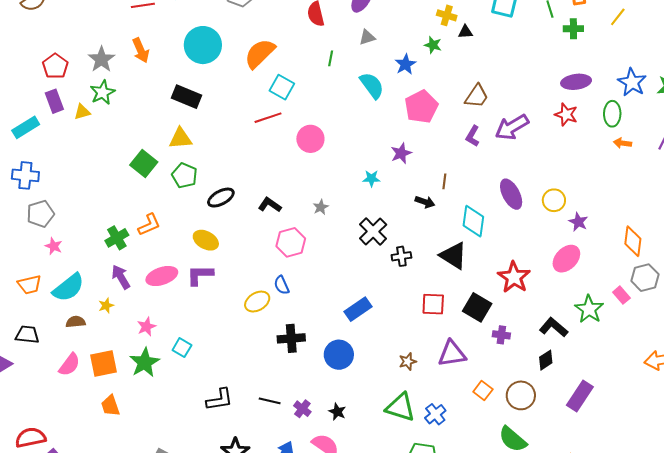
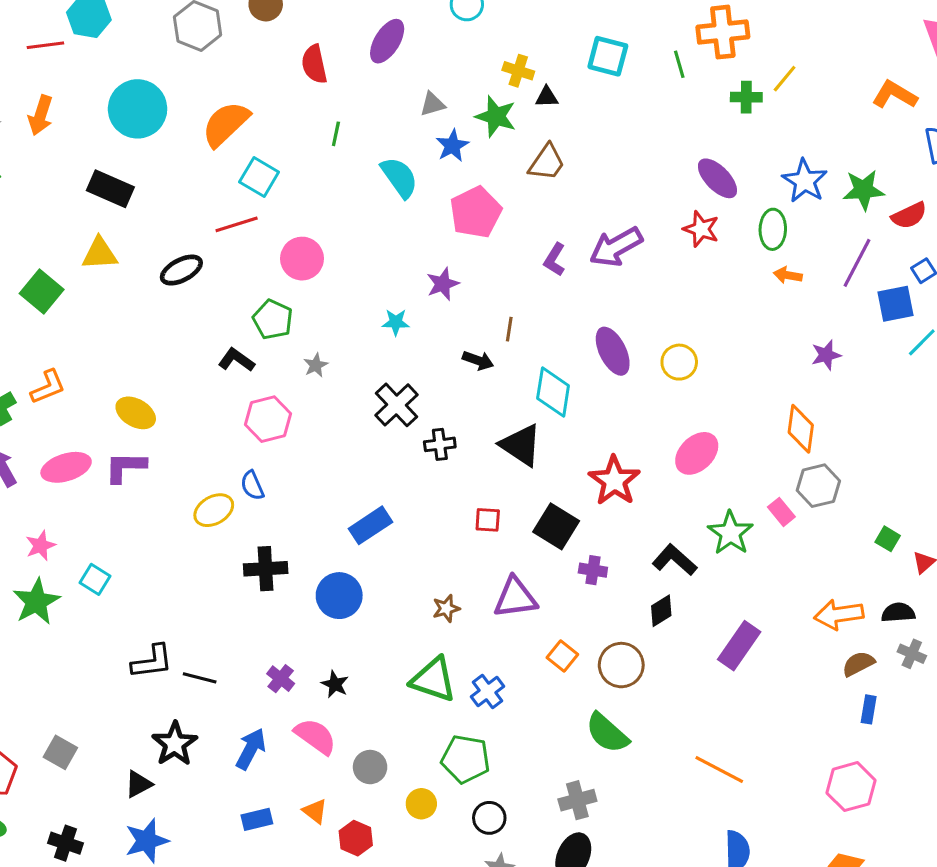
green cross: (573, 29) -> (746, 97), moved
gray triangle: (367, 37) -> (432, 104), moved
green star: (433, 45) -> (496, 116), size x1.5
orange arrow: (141, 50) -> (41, 115), turned 40
purple ellipse: (576, 82) -> (717, 178), turned 52
brown trapezoid: (477, 96) -> (547, 162), moved
green pentagon: (184, 176) -> (273, 320), moved
black ellipse: (221, 198) -> (181, 270), moved
purple star: (578, 222) -> (826, 355), moved, turned 30
red square: (433, 304) -> (488, 520), size x0.7
purple rectangle: (580, 396) -> (739, 646), moved
black line: (270, 401) -> (200, 678), moved

